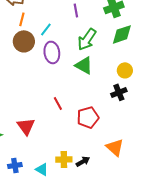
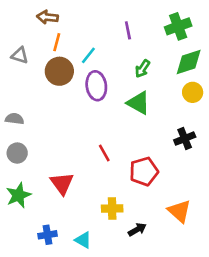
green arrow: (87, 39) -> (142, 69), size x0.6
yellow circle: (125, 70) -> (193, 92), moved
yellow cross: (64, 159) -> (112, 208), moved

